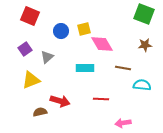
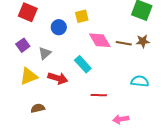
yellow square: (84, 29) -> (82, 16), moved
cyan rectangle: (85, 68) -> (83, 64), turned 48
brown line: (123, 68) -> (124, 43), moved
red arrow: (60, 101) -> (58, 78), moved

